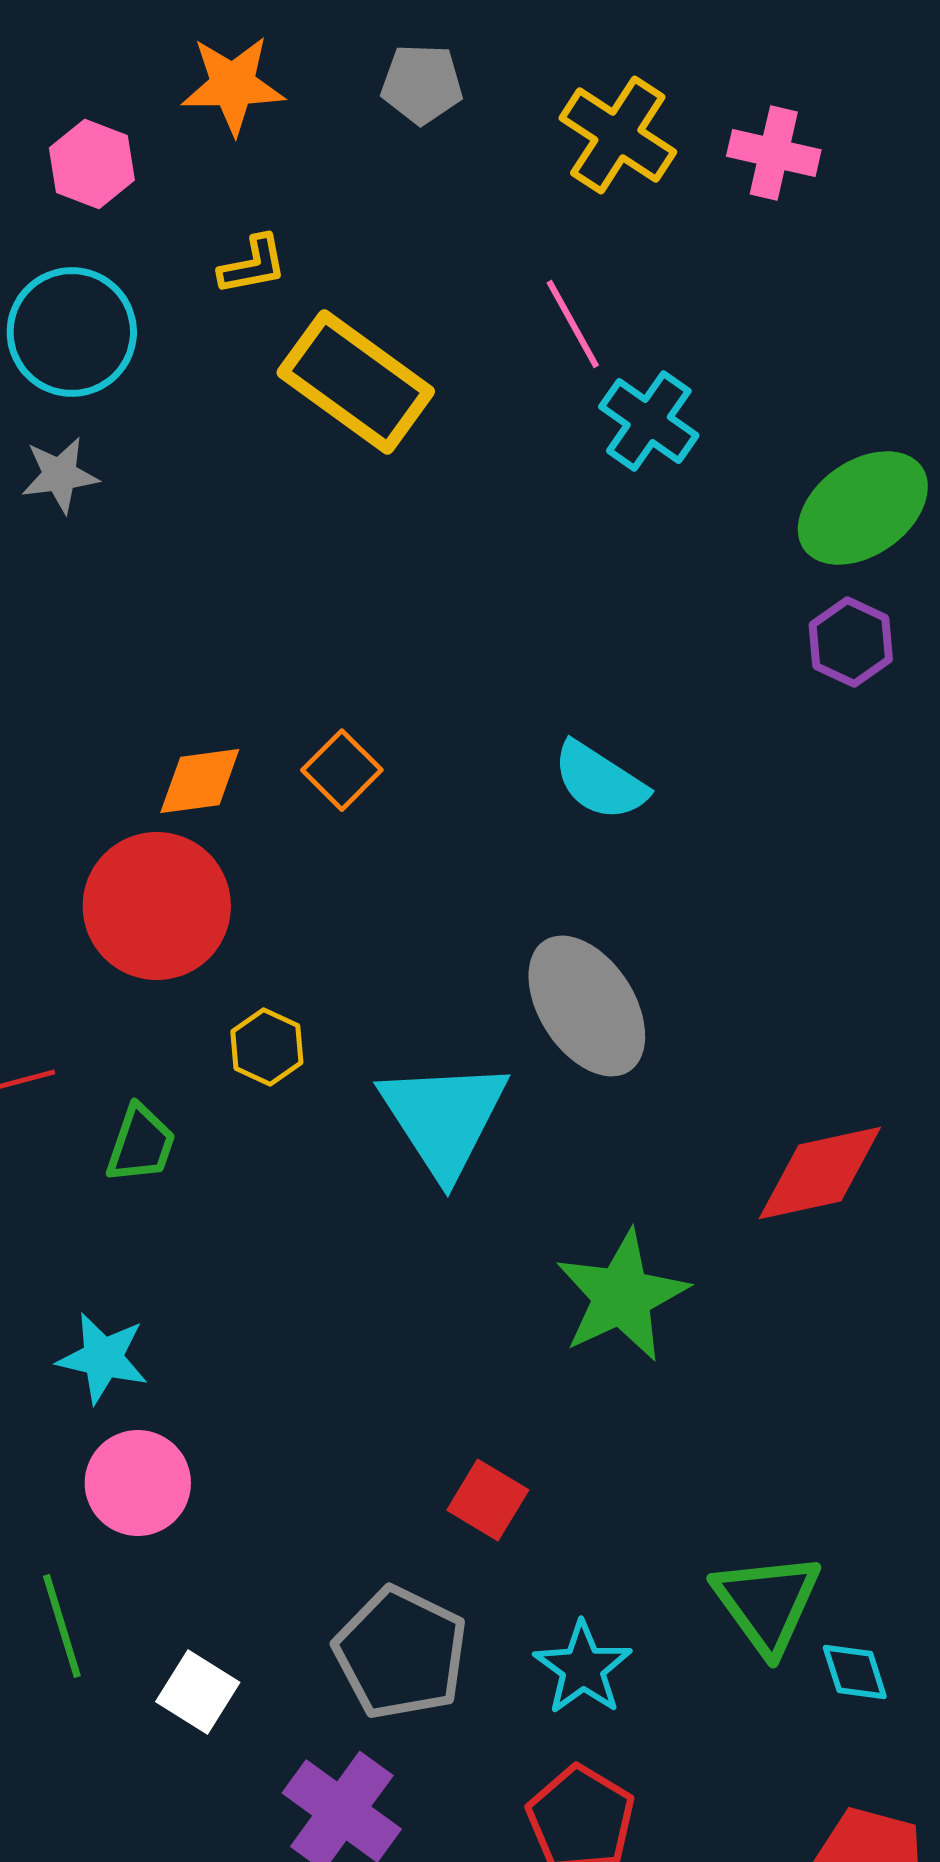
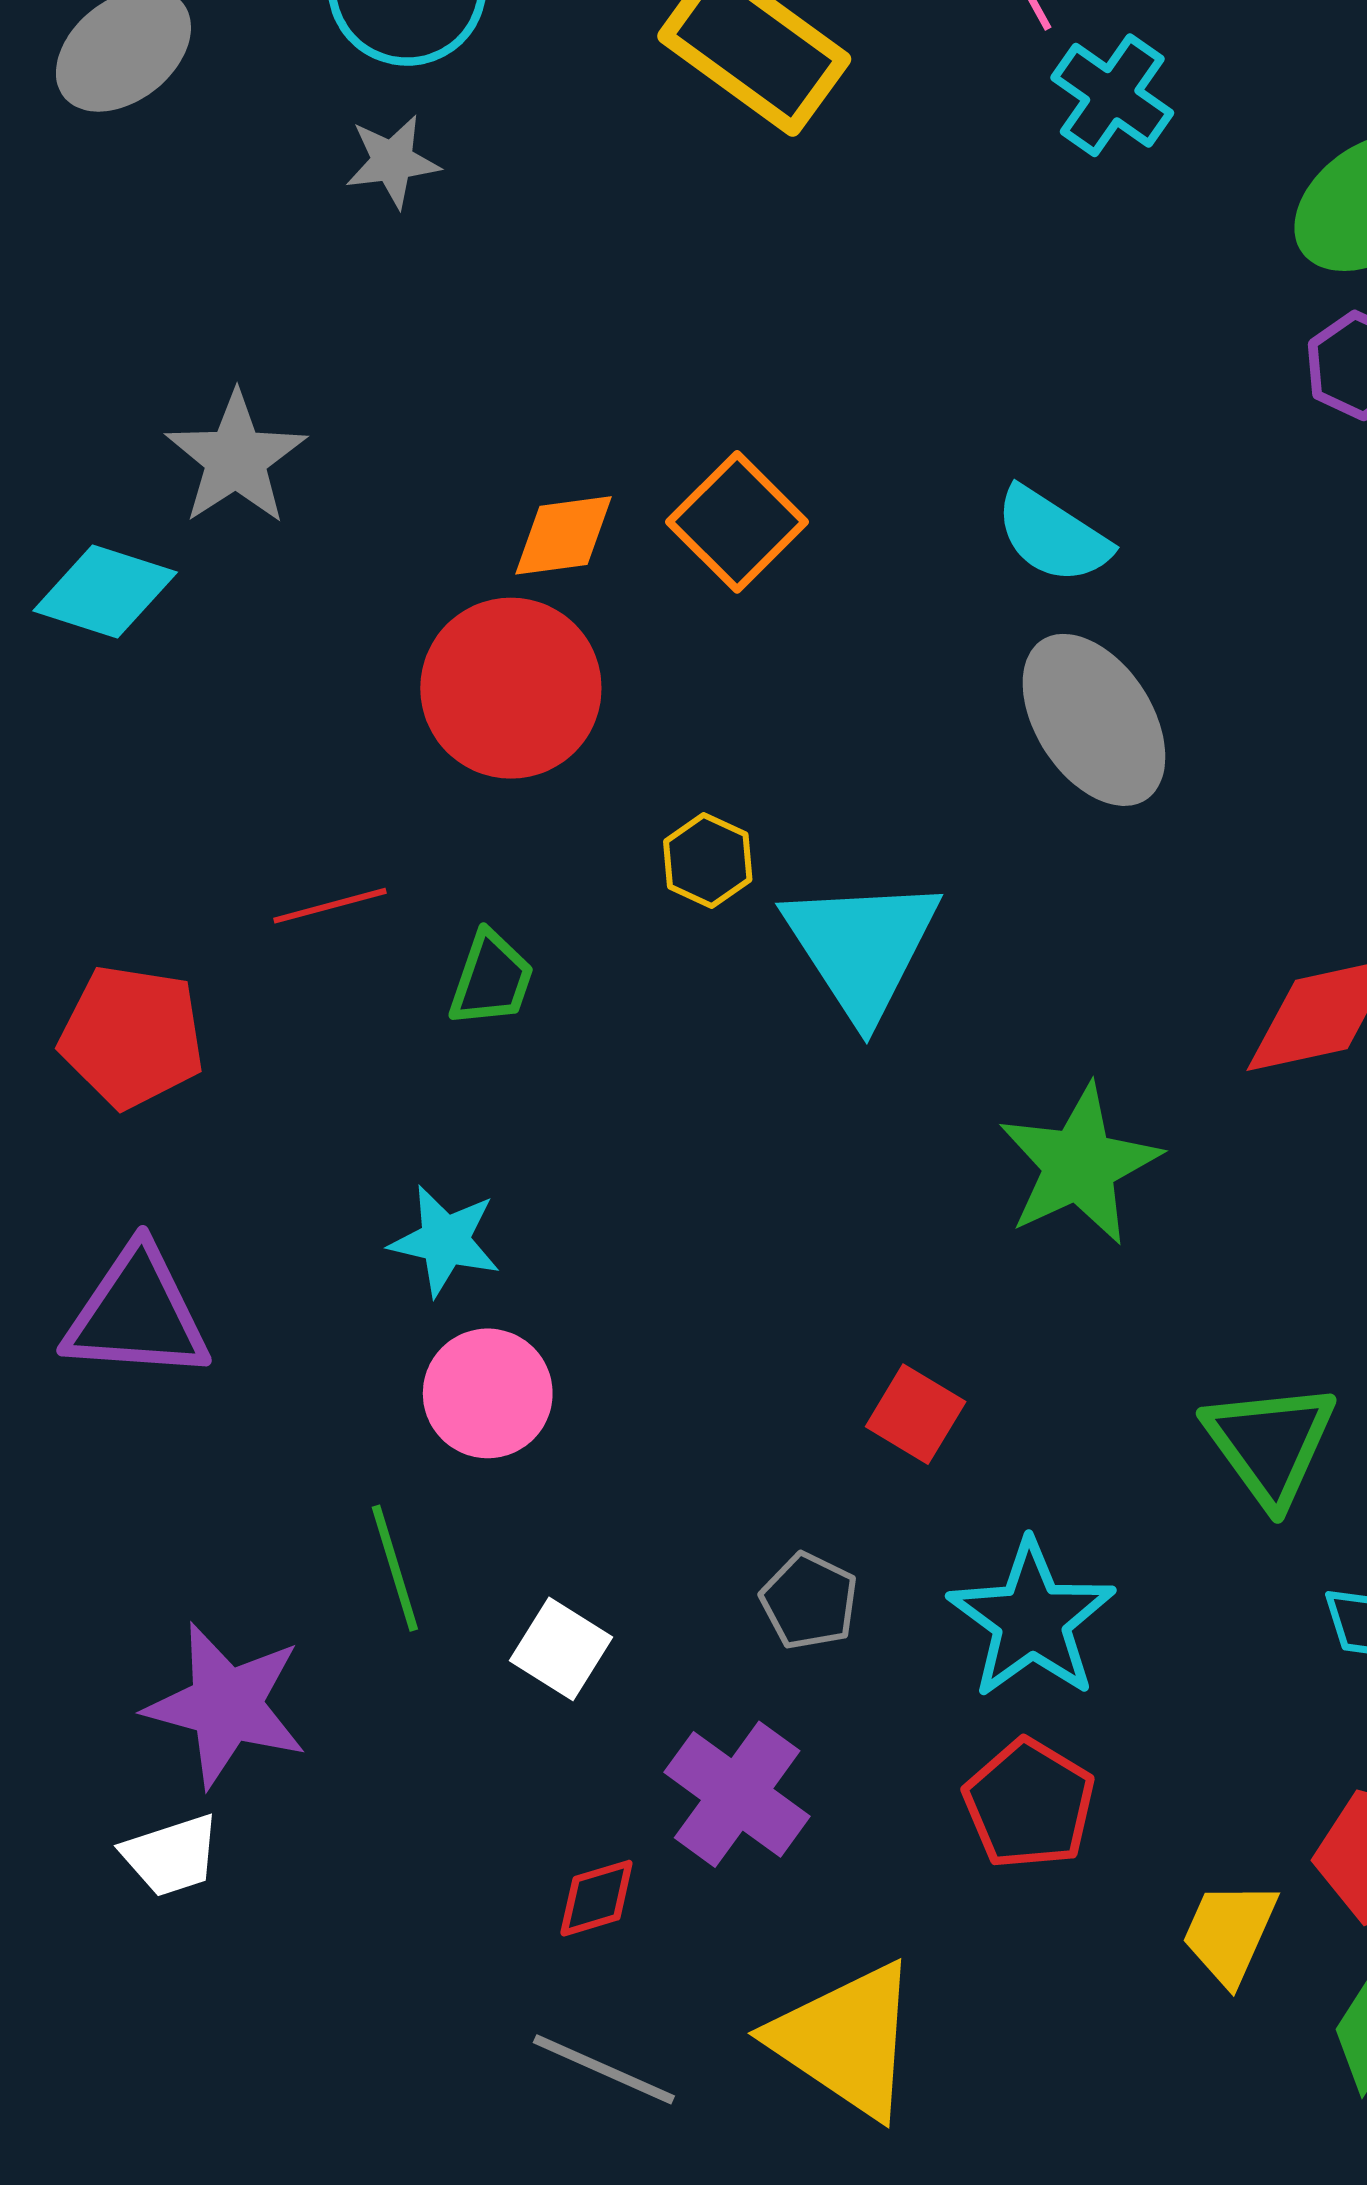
orange square: (342, 770) -> (737, 522), size x1.4
gray ellipse: (587, 1006) -> (1094, 720), moved
yellow hexagon: (267, 1047) -> (708, 860), moved
green triangle: (767, 1603) -> (1270, 1444), moved
gray pentagon: (401, 1653) -> (809, 1601), size x0.6
cyan star: (583, 1668) -> (1032, 1620), size x1.4

